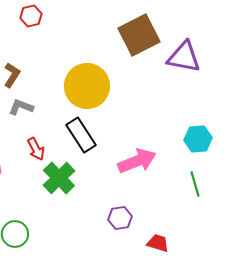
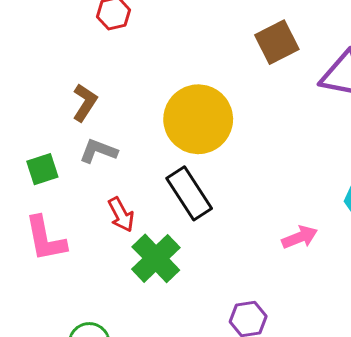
brown square: (139, 35) -> (277, 42), size x0.7
pink arrow: (137, 161) -> (300, 237), moved, size x0.6

